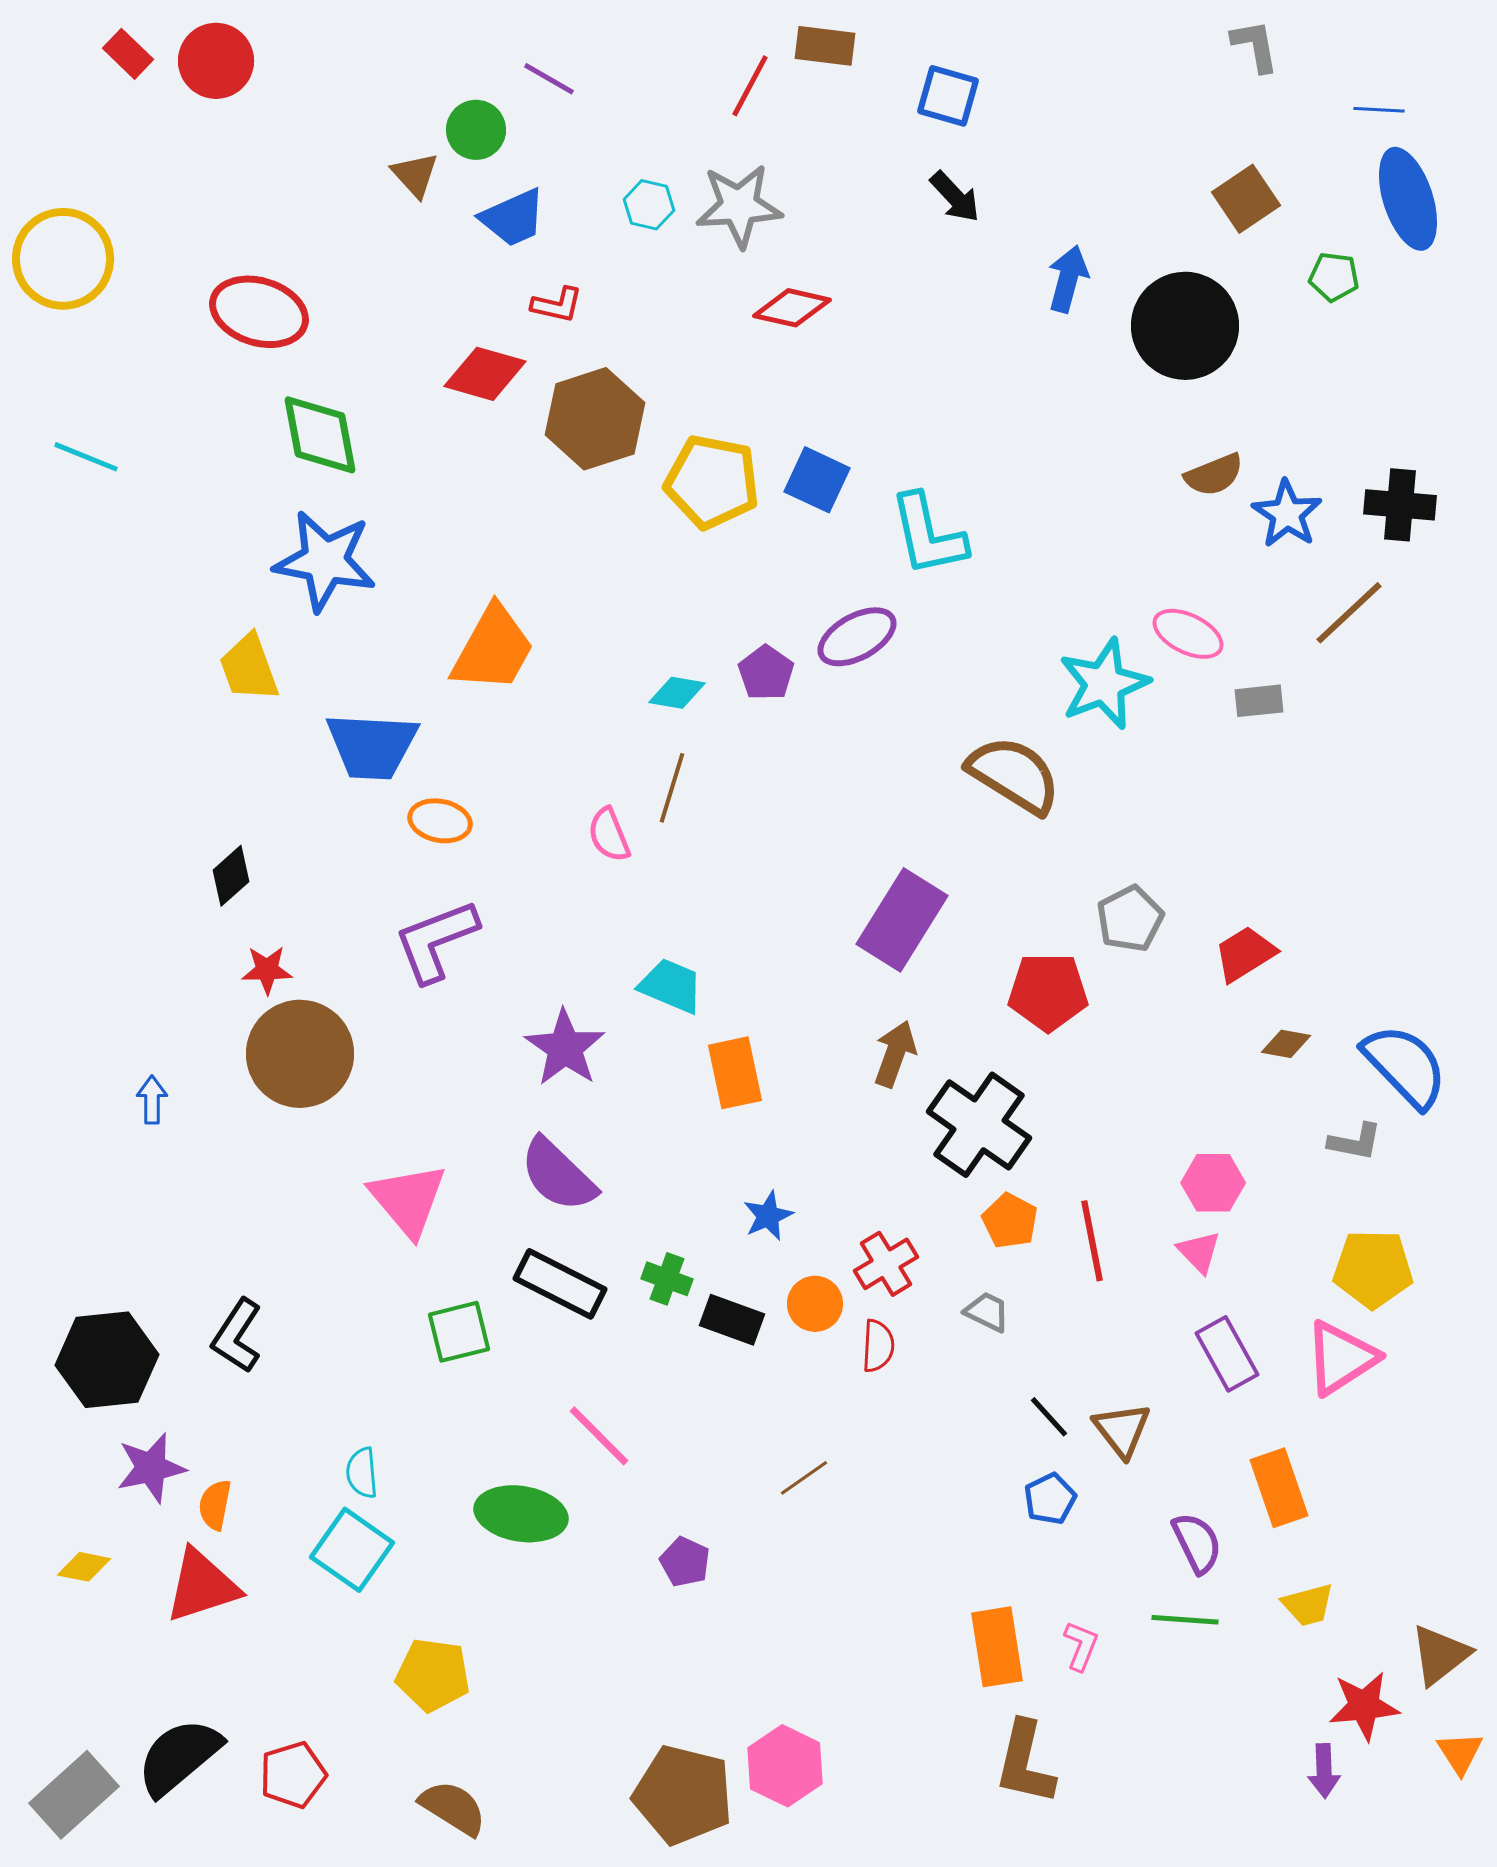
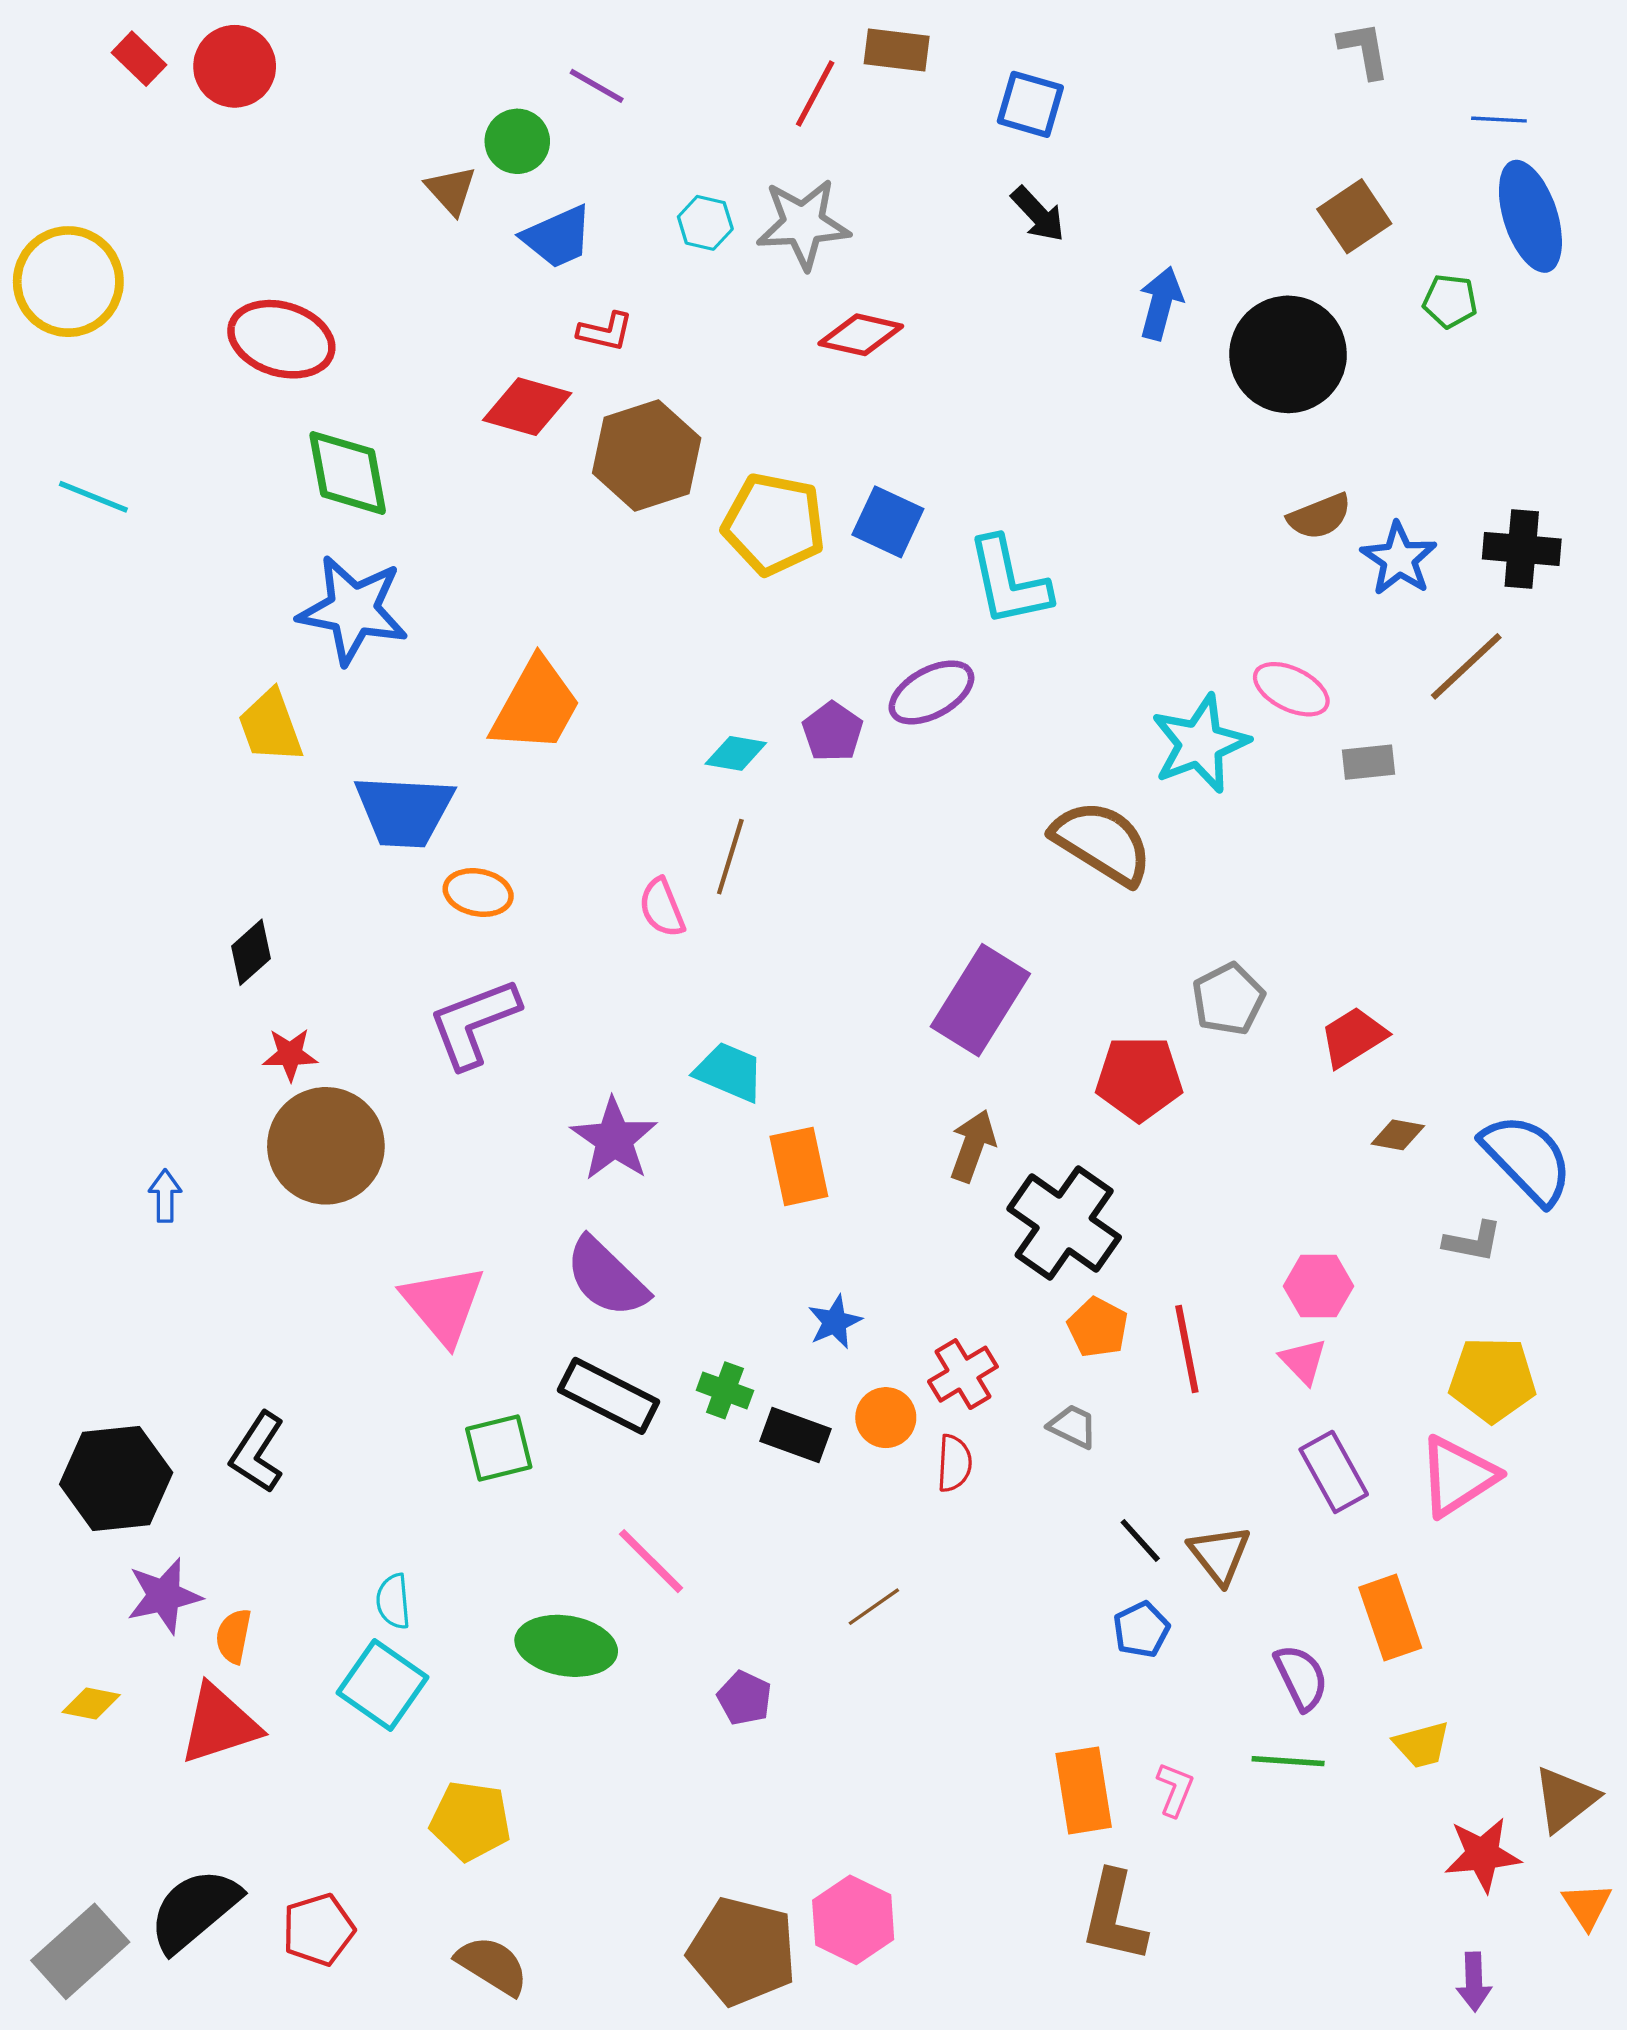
purple arrow: (1324, 1771) -> (1474, 1982), moved

